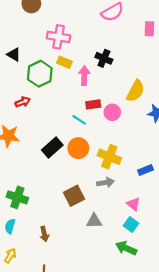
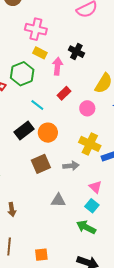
green hexagon: (40, 74) -> (22, 74), moved
red rectangle: (93, 104) -> (64, 93), turned -40
pink circle: (112, 112) -> (87, 108), moved
cyan line: (79, 120) -> (37, 105), moved
yellow cross: (109, 157) -> (90, 144), moved
brown square: (74, 196) -> (41, 164), moved

